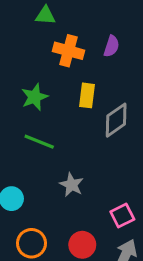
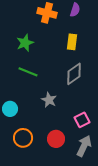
yellow rectangle: (87, 95) -> (72, 42), moved
gray diamond: (116, 120) -> (74, 74), moved

